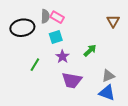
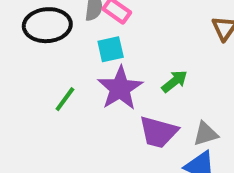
purple star: (62, 57) -> (120, 88), size x1.6
purple trapezoid: (72, 80) -> (158, 132), moved

